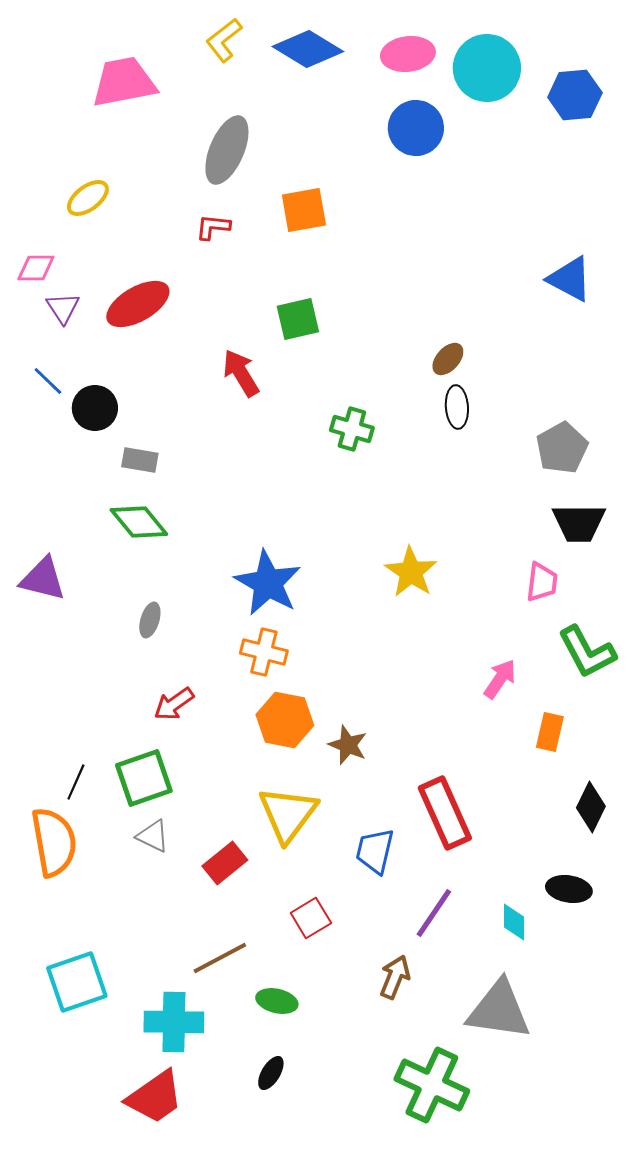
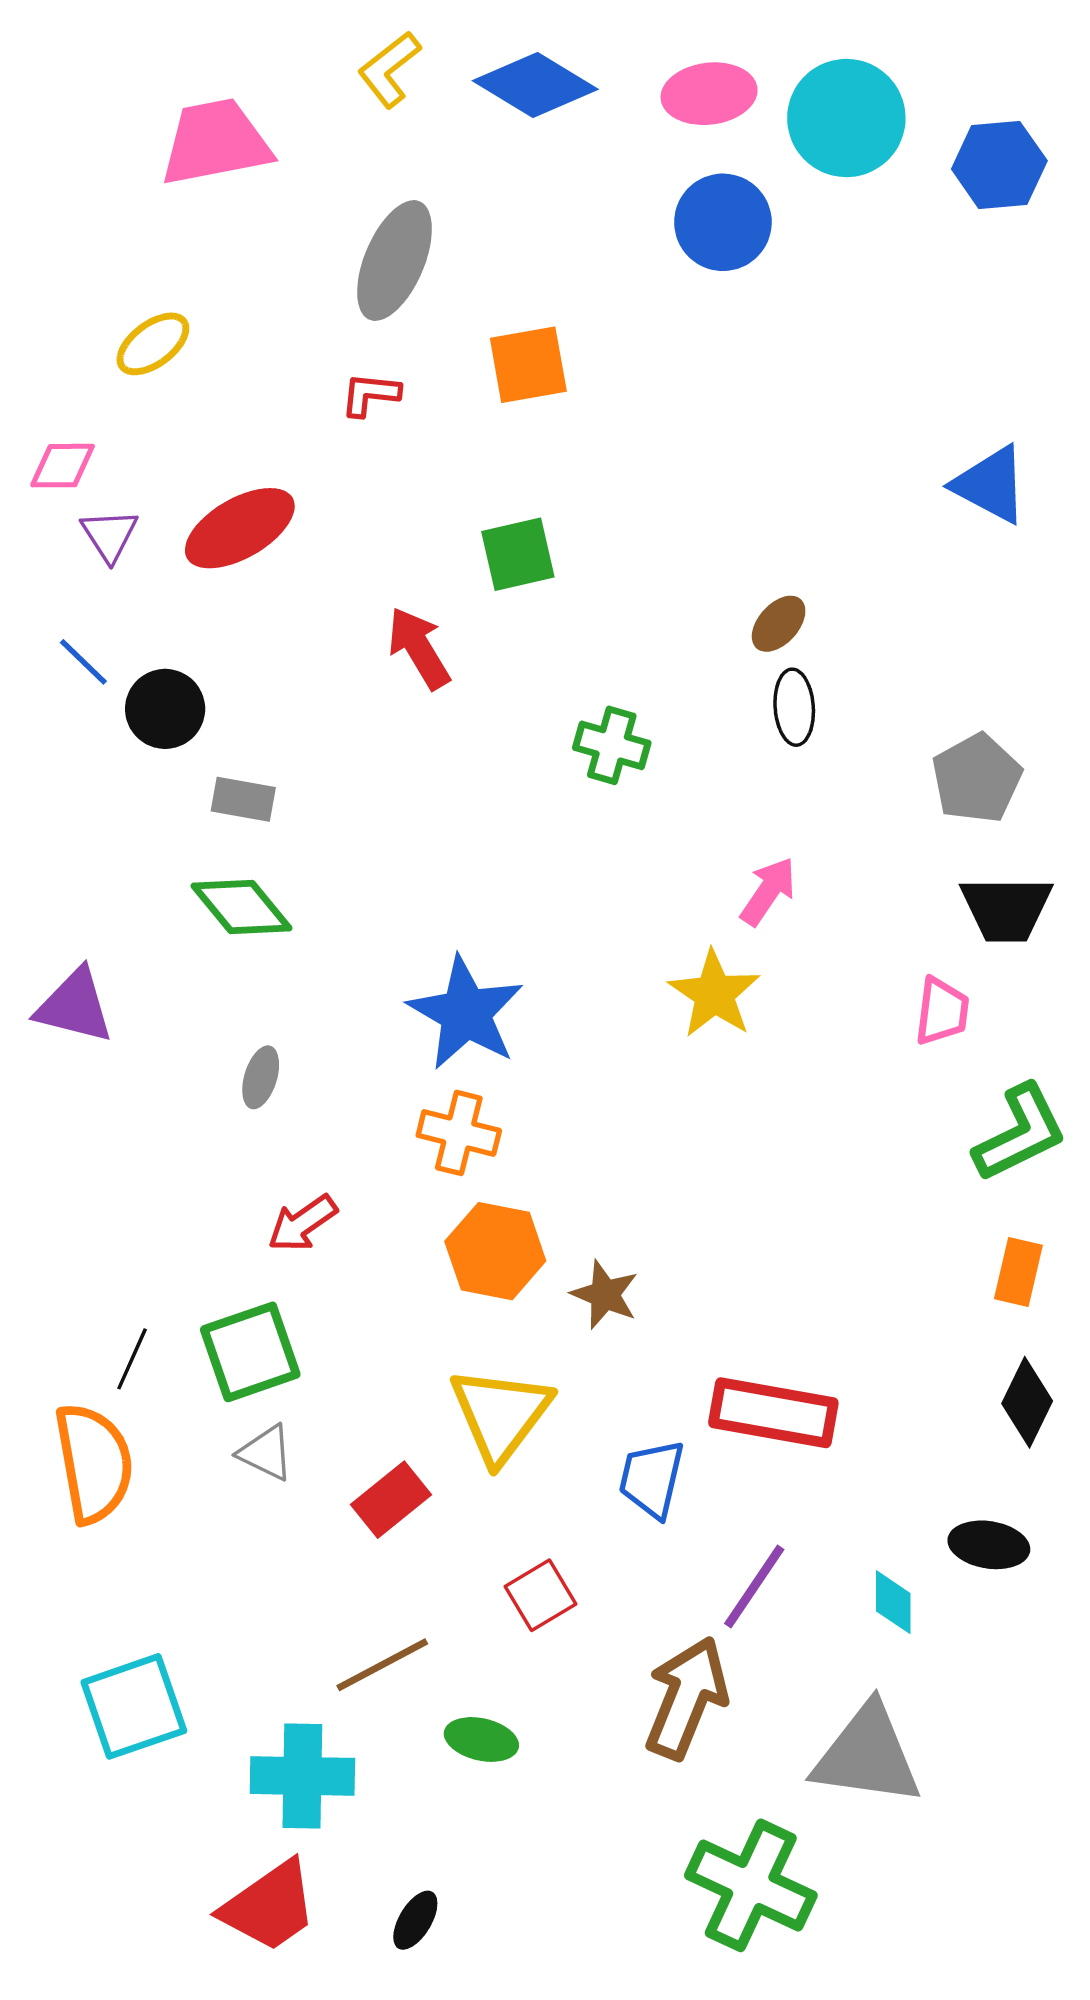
green L-shape: (587, 652) -> (1020, 1133), turned -88
pink arrow: (500, 679) -> (768, 891), moved
orange rectangle: (550, 732) -> (1018, 1272), moved
red rectangle: (445, 813) -> (773, 1413), turned -56
brown arrow: (395, 977) -> (686, 1698), size x1.6
black ellipse: (271, 1073) -> (415, 1920), moved

